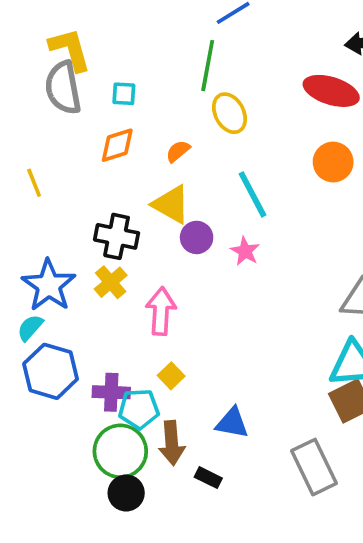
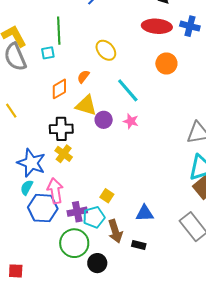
green line: (208, 66) -> (59, 31), moved
orange diamond: (117, 145) -> (59, 89), moved
pink arrow: (161, 311) -> (55, 191), moved
green circle: (120, 451) -> (74, 243), moved

